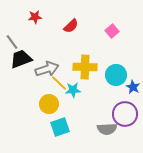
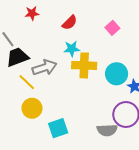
yellow line: (59, 83) -> (27, 82), moved
cyan star: (73, 90) -> (72, 49), moved
yellow circle: (49, 104) -> (32, 108), moved

